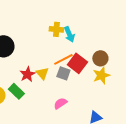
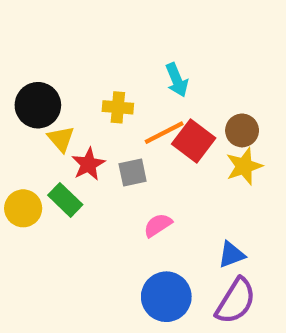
yellow cross: (56, 29) -> (118, 107), moved
yellow triangle: (42, 73) -> (61, 139), moved
gray square: (63, 73) -> (133, 173), moved, turned -32

